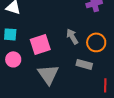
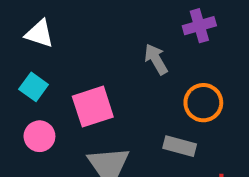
cyan square: (10, 34) -> (34, 87), turned 32
gray arrow: (72, 36) -> (156, 59), moved

